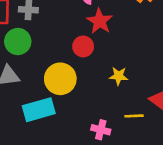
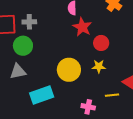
red circle: (83, 46) -> (101, 43), moved
yellow circle: (60, 79) -> (69, 70), moved

